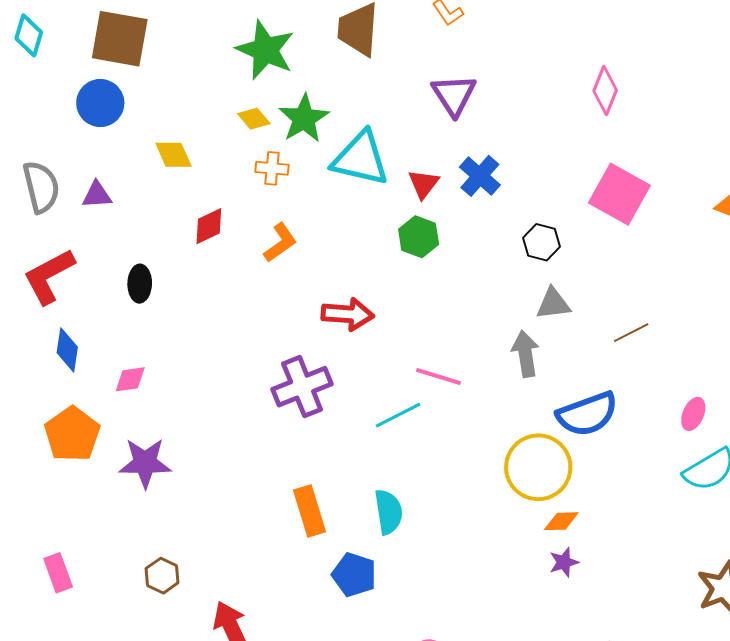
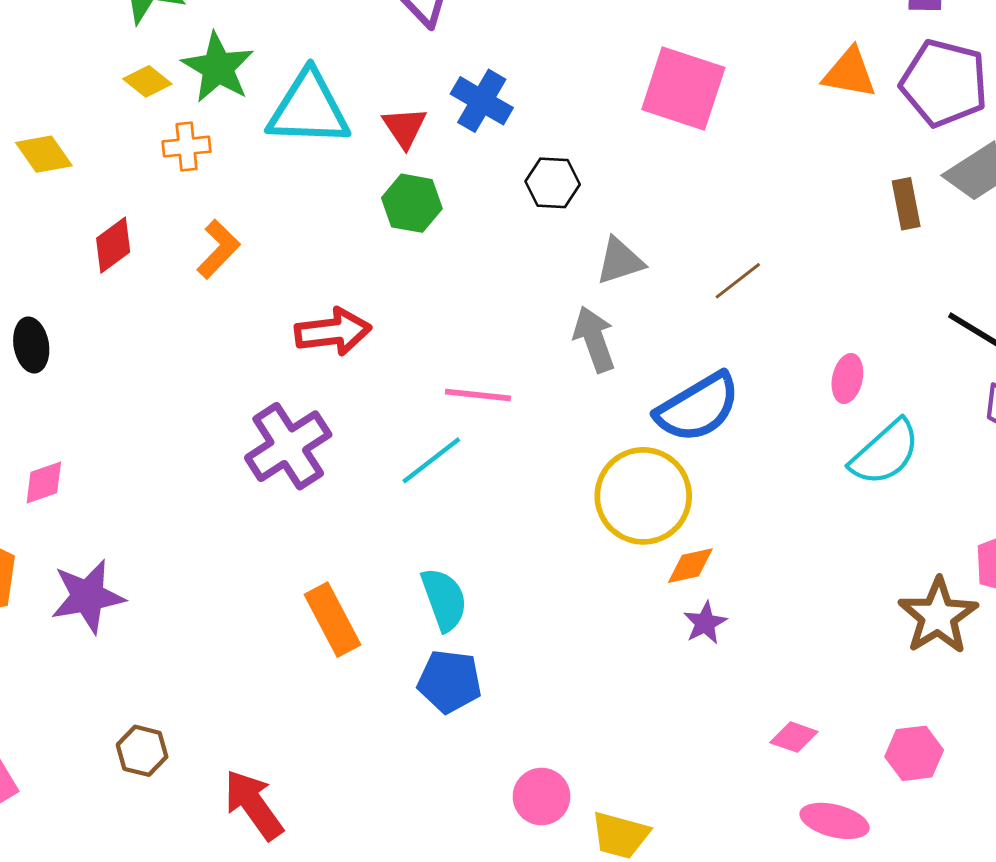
black hexagon: (541, 242) -> (553, 183), moved
blue pentagon: (354, 575) -> (450, 681), moved

